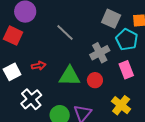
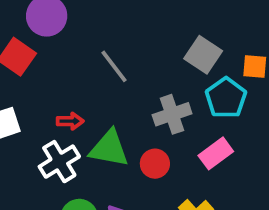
red arrow: (39, 66) -> (70, 121), moved
pink rectangle: (126, 70) -> (216, 153), turned 66
white cross: (31, 99) -> (59, 162), moved

